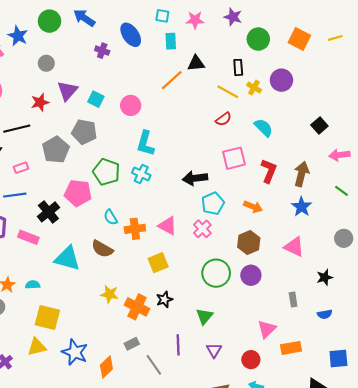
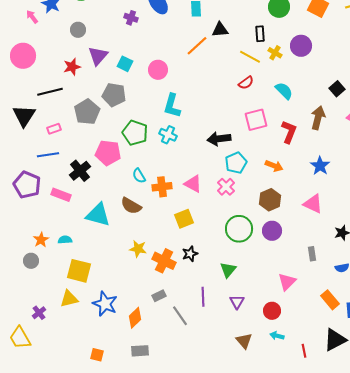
brown arrow: (302, 174) -> (318, 118), moved
orange rectangle: (291, 348) -> (330, 300), moved, turned 60

